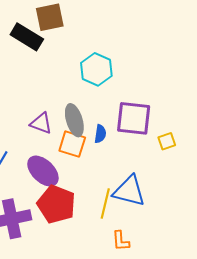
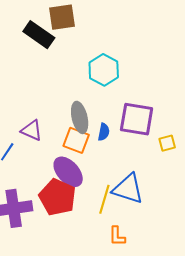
purple triangle: (41, 123) -> (32, 130), moved
purple ellipse: (43, 171) -> (68, 172), moved

